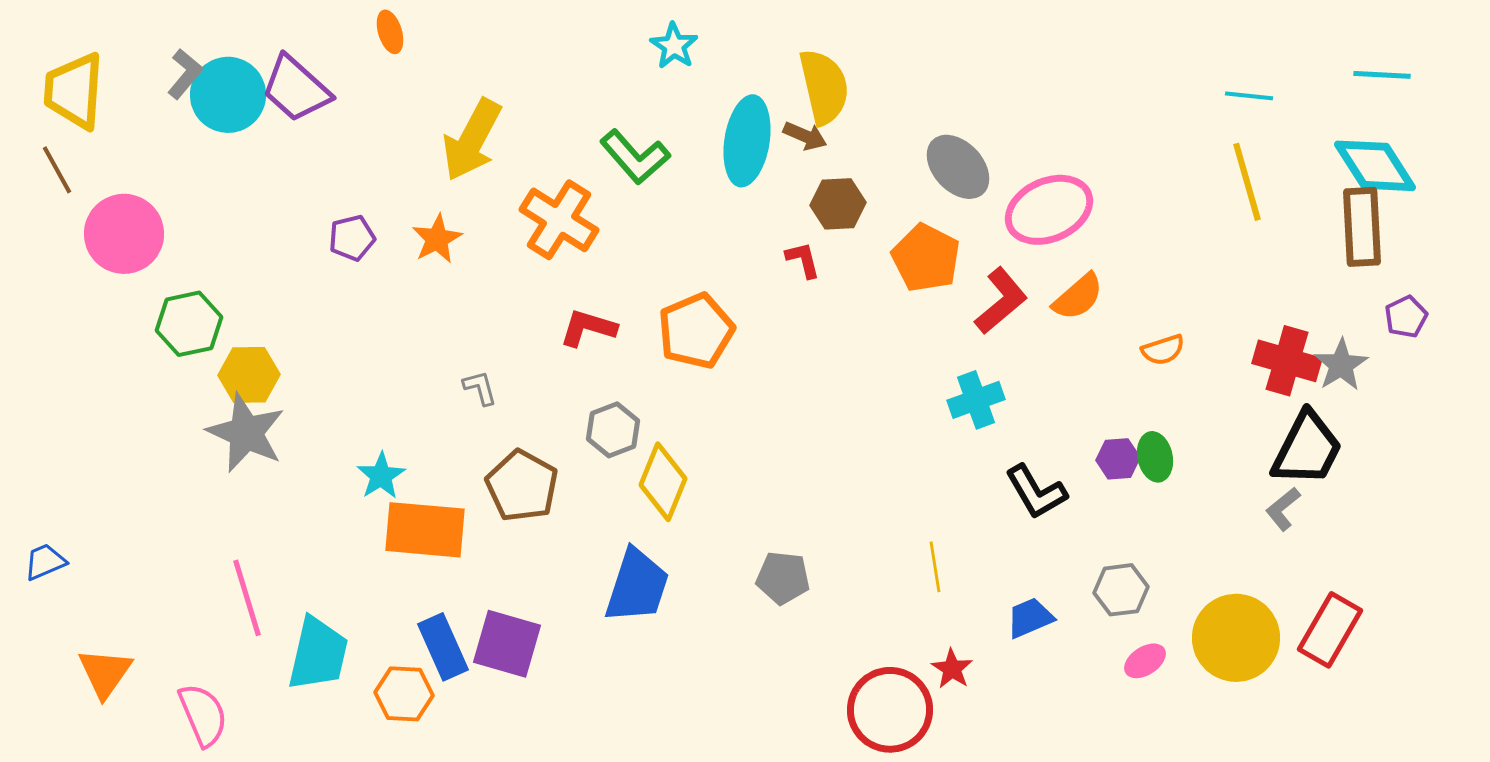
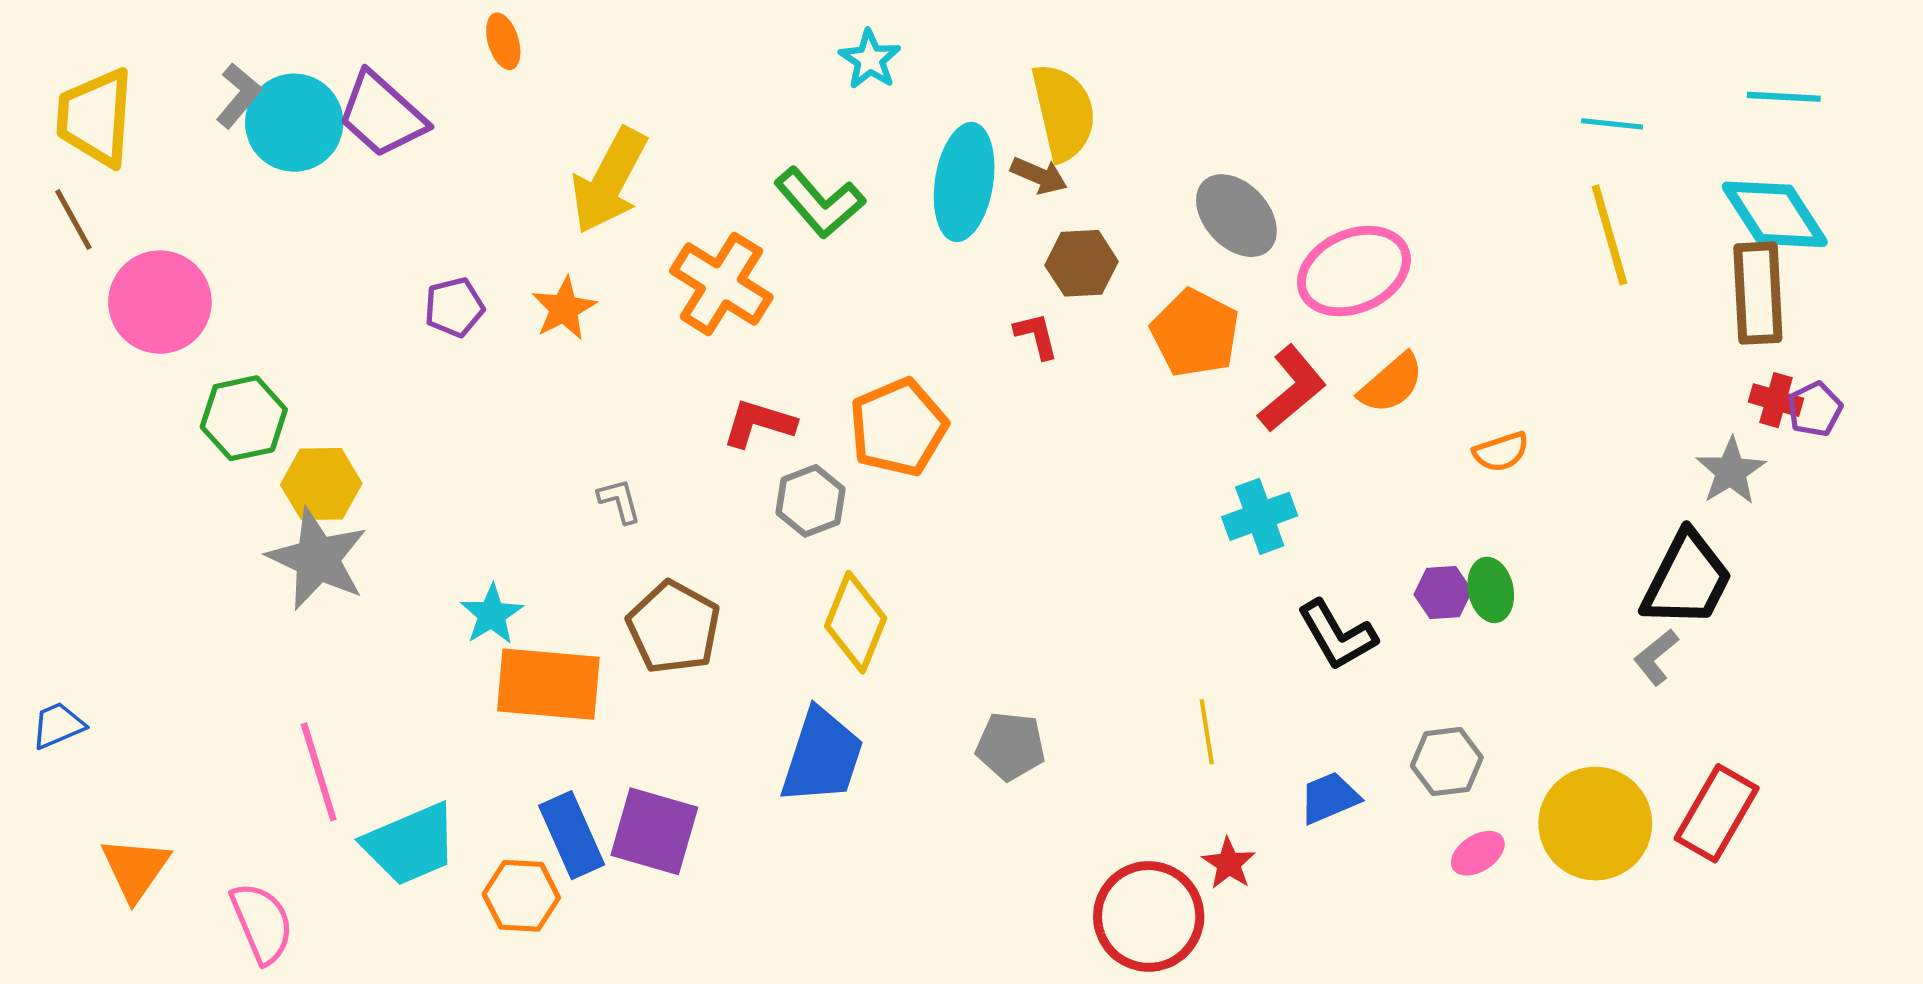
red cross: (1287, 361) -> (1776, 400), moved, size x0.6
gray hexagon: (613, 430) -> (810, 501), moved
cyan trapezoid: (318, 654) -> (410, 844), turned 54

